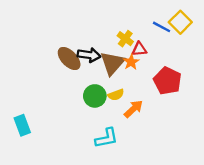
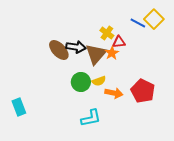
red pentagon: (167, 81) -> (143, 91), moved
orange arrow: (133, 109) -> (114, 93), turned 54

